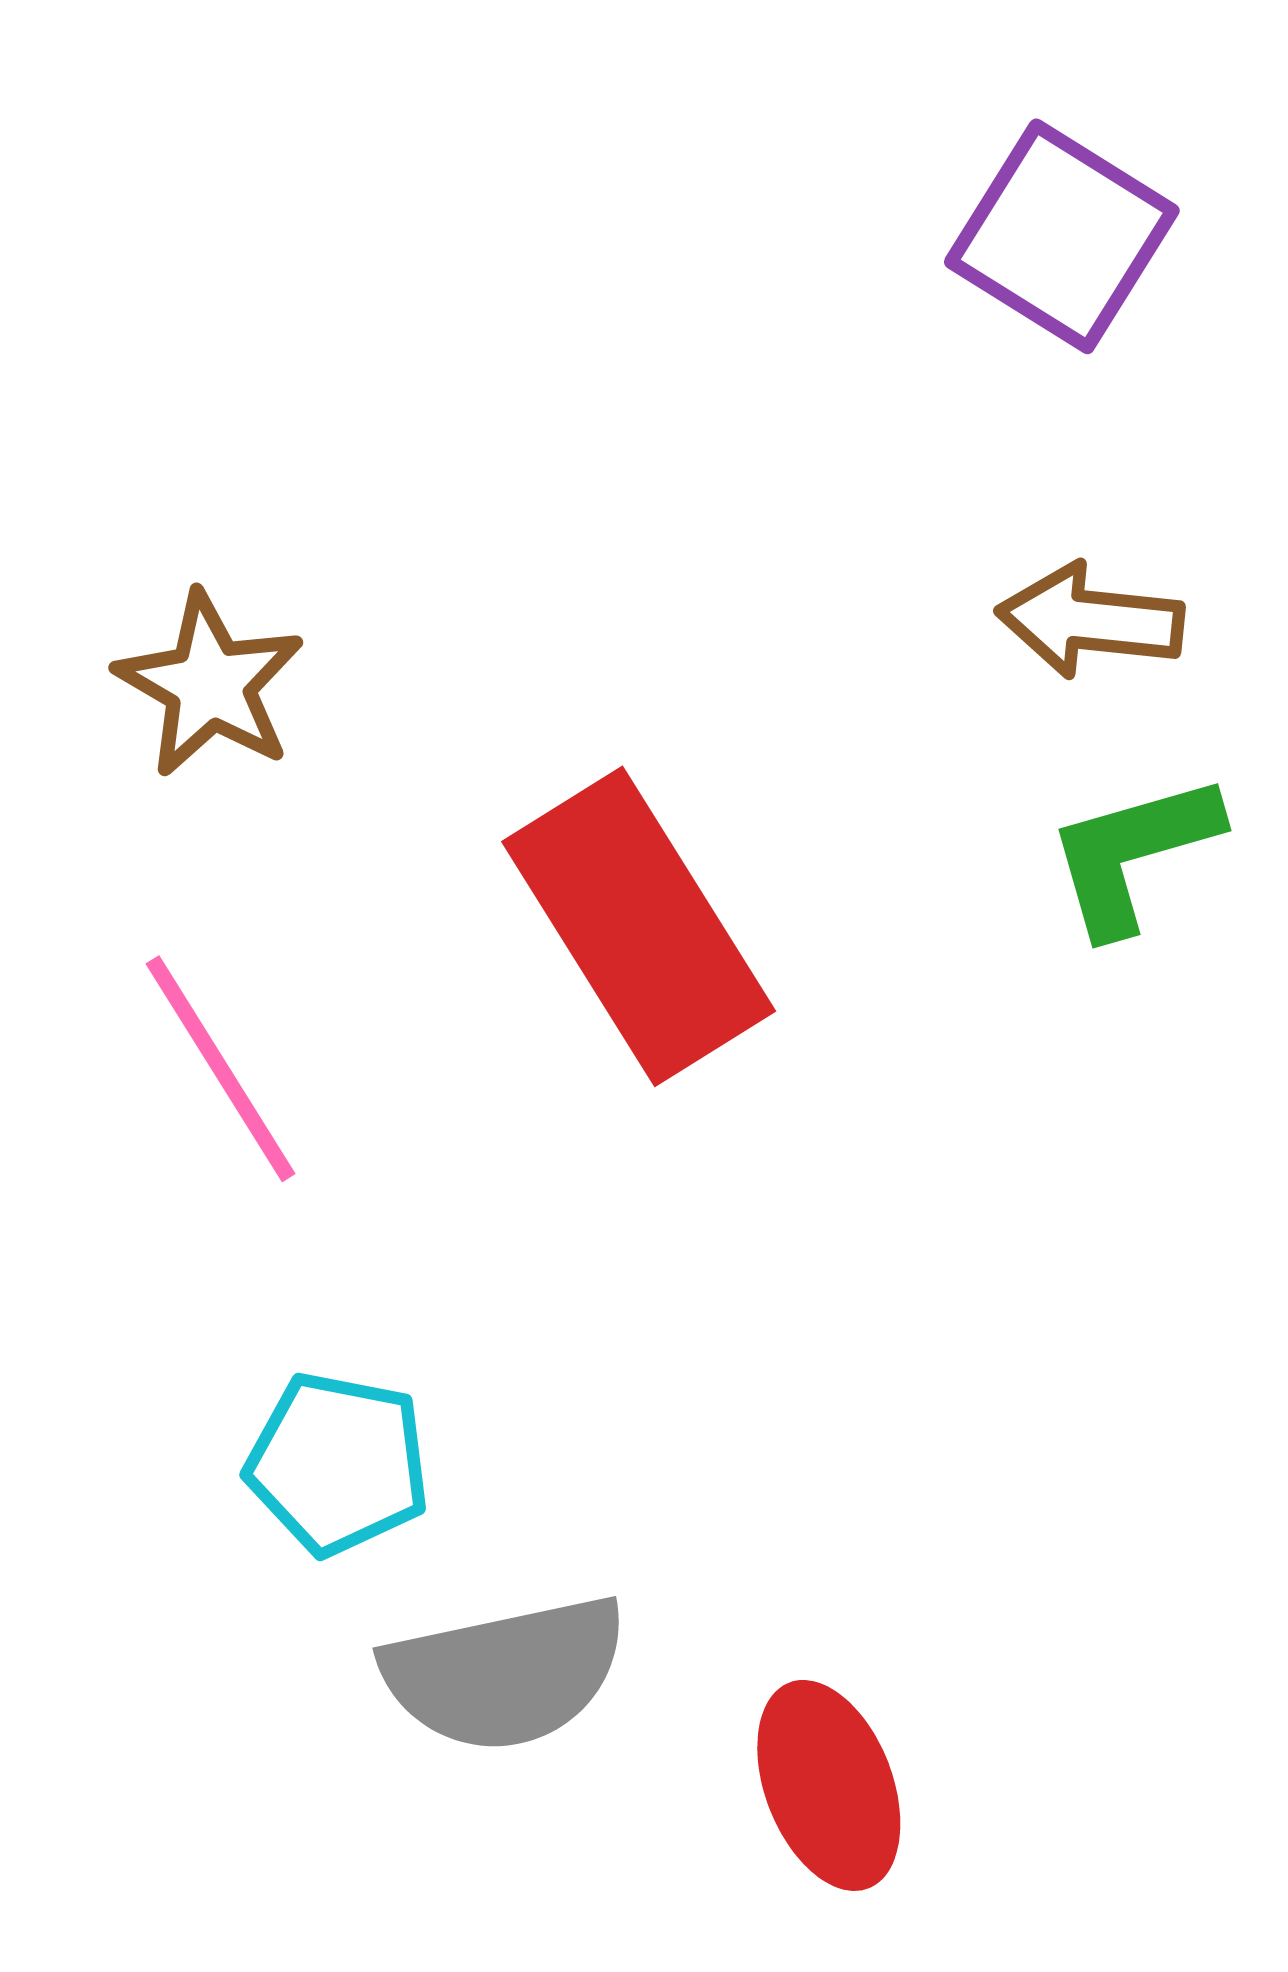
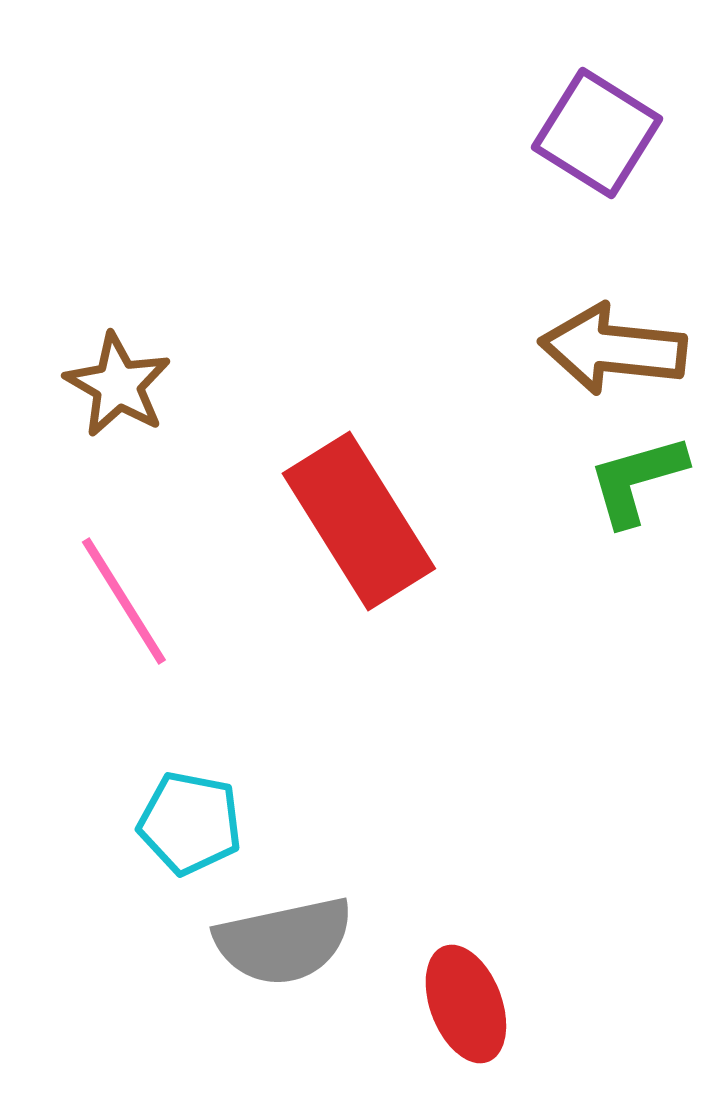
brown arrow: (1090, 620) -> (613, 349), size x1.4

